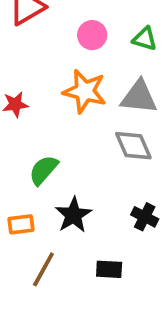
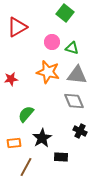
green triangle: (145, 39) -> (72, 48), moved
black cross: (145, 217) -> (80, 131), moved
black rectangle: (109, 269) -> (61, 157), moved

